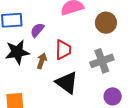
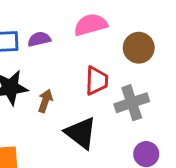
purple semicircle: (37, 30) -> (39, 39), moved, turned 35
red trapezoid: (63, 50) -> (97, 81), moved

